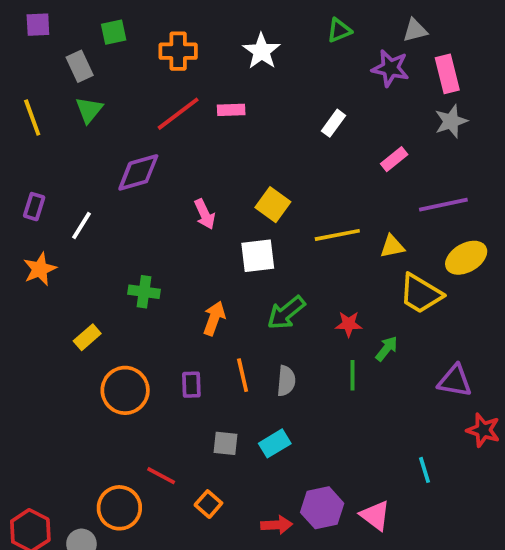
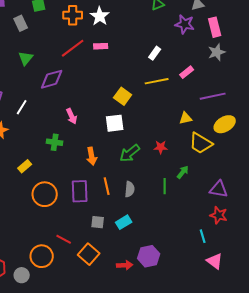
white star: (262, 51) -> (100, 16), moved
green triangle: (89, 110) -> (26, 58), moved
pink arrow: (205, 214) -> (72, 116), moved
yellow line: (337, 235) -> (157, 81), moved
orange arrow: (214, 318) -> (92, 156), turned 150
red star: (349, 324) -> (161, 147), moved
purple rectangle: (191, 385) -> (80, 191), size x1.6
red star: (483, 430) -> (219, 215), moved
orange square: (208, 504) -> (89, 254), size x1.5
pink triangle: (375, 515) -> (215, 261), moved

